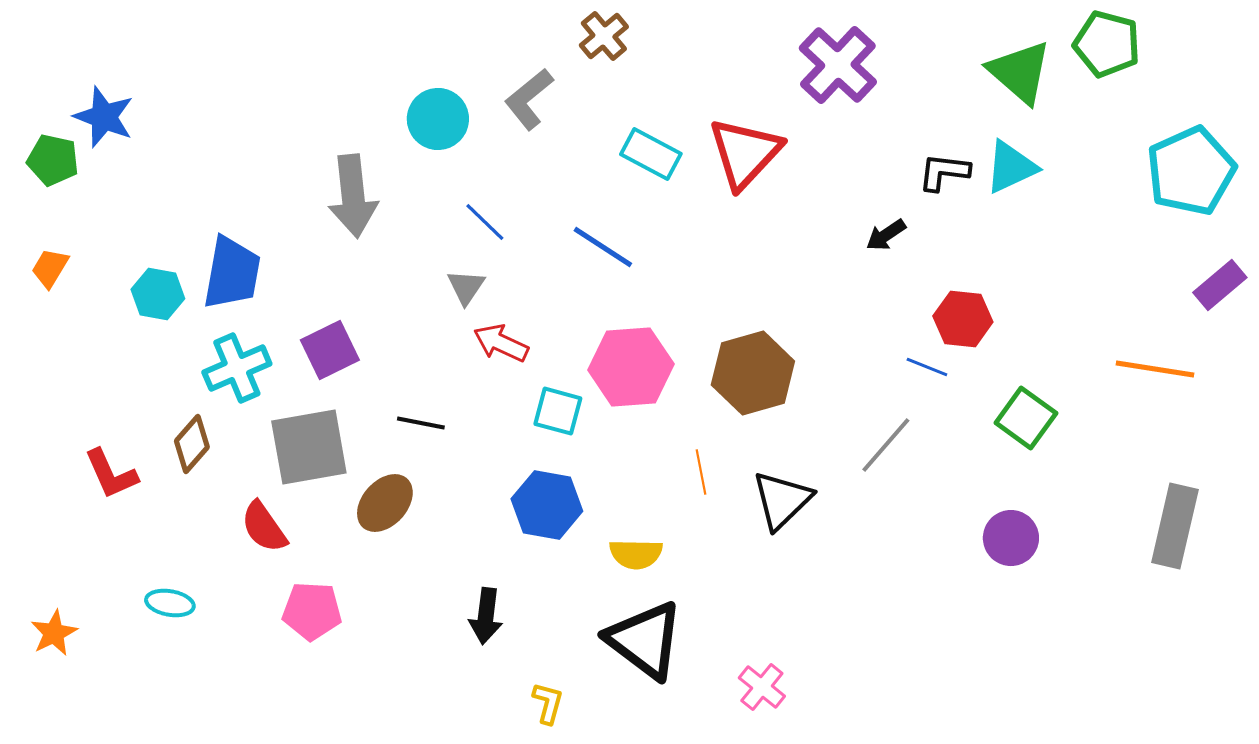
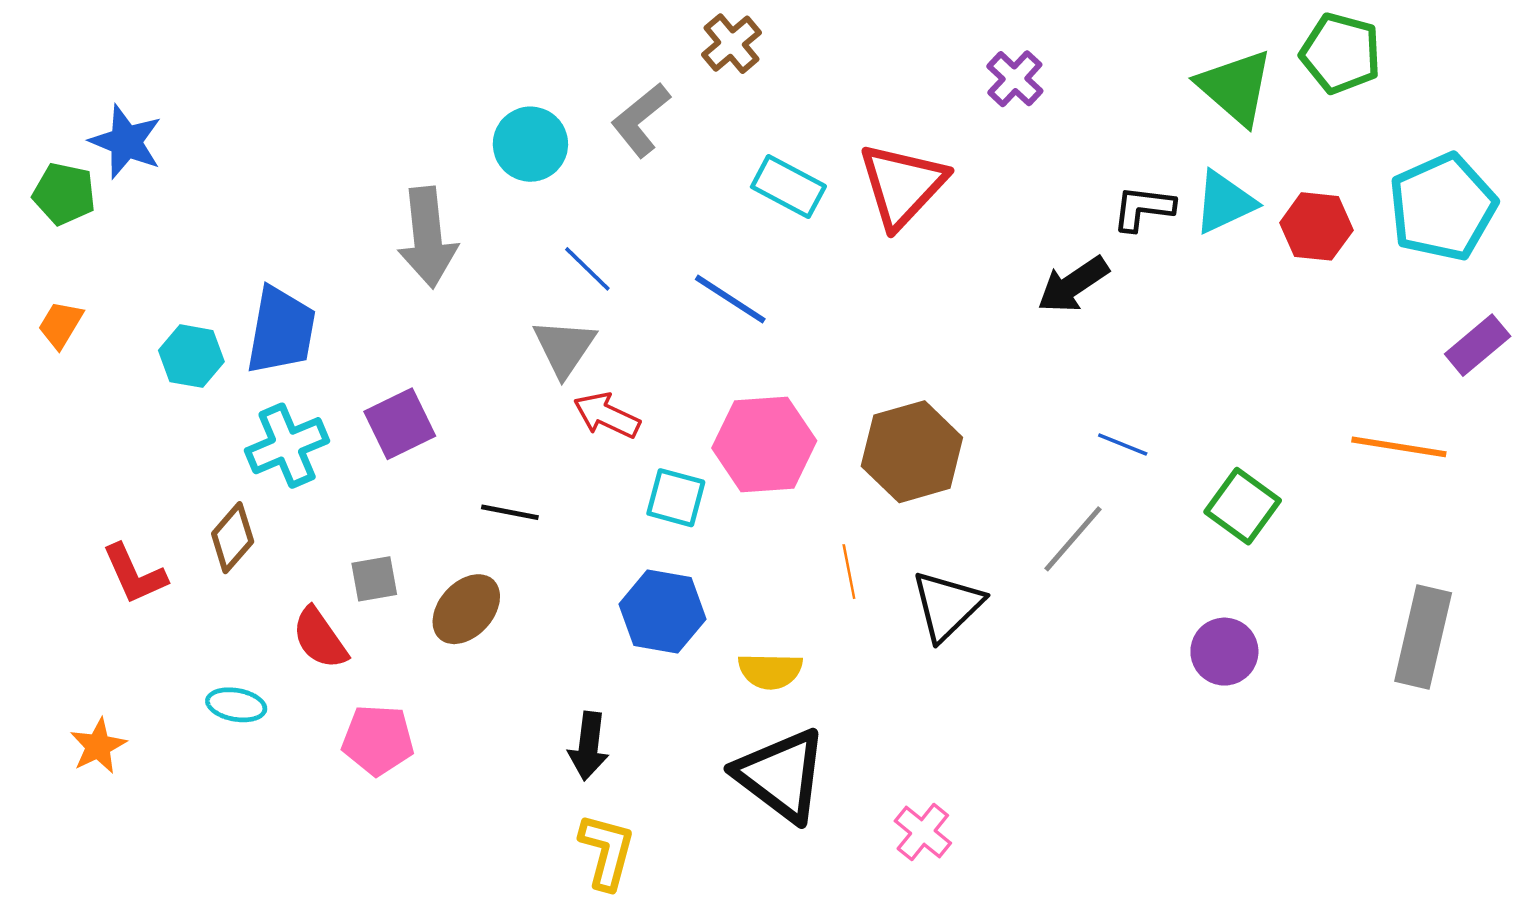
purple cross: (838, 65) -> (1015, 79), size x0.6
black arrow: (886, 235) -> (1073, 285), size x1.5
gray triangle: (466, 287) -> (564, 348), size x1.4
red hexagon: (963, 319) -> (1316, 226), moved
gray square: (309, 447) -> (374, 579), moved, size x0.5
cyan ellipse: (170, 603) -> (236, 705), moved
orange star: (54, 633) -> (98, 746), moved
yellow L-shape: (548, 703) -> (607, 851), moved, size x1.5

